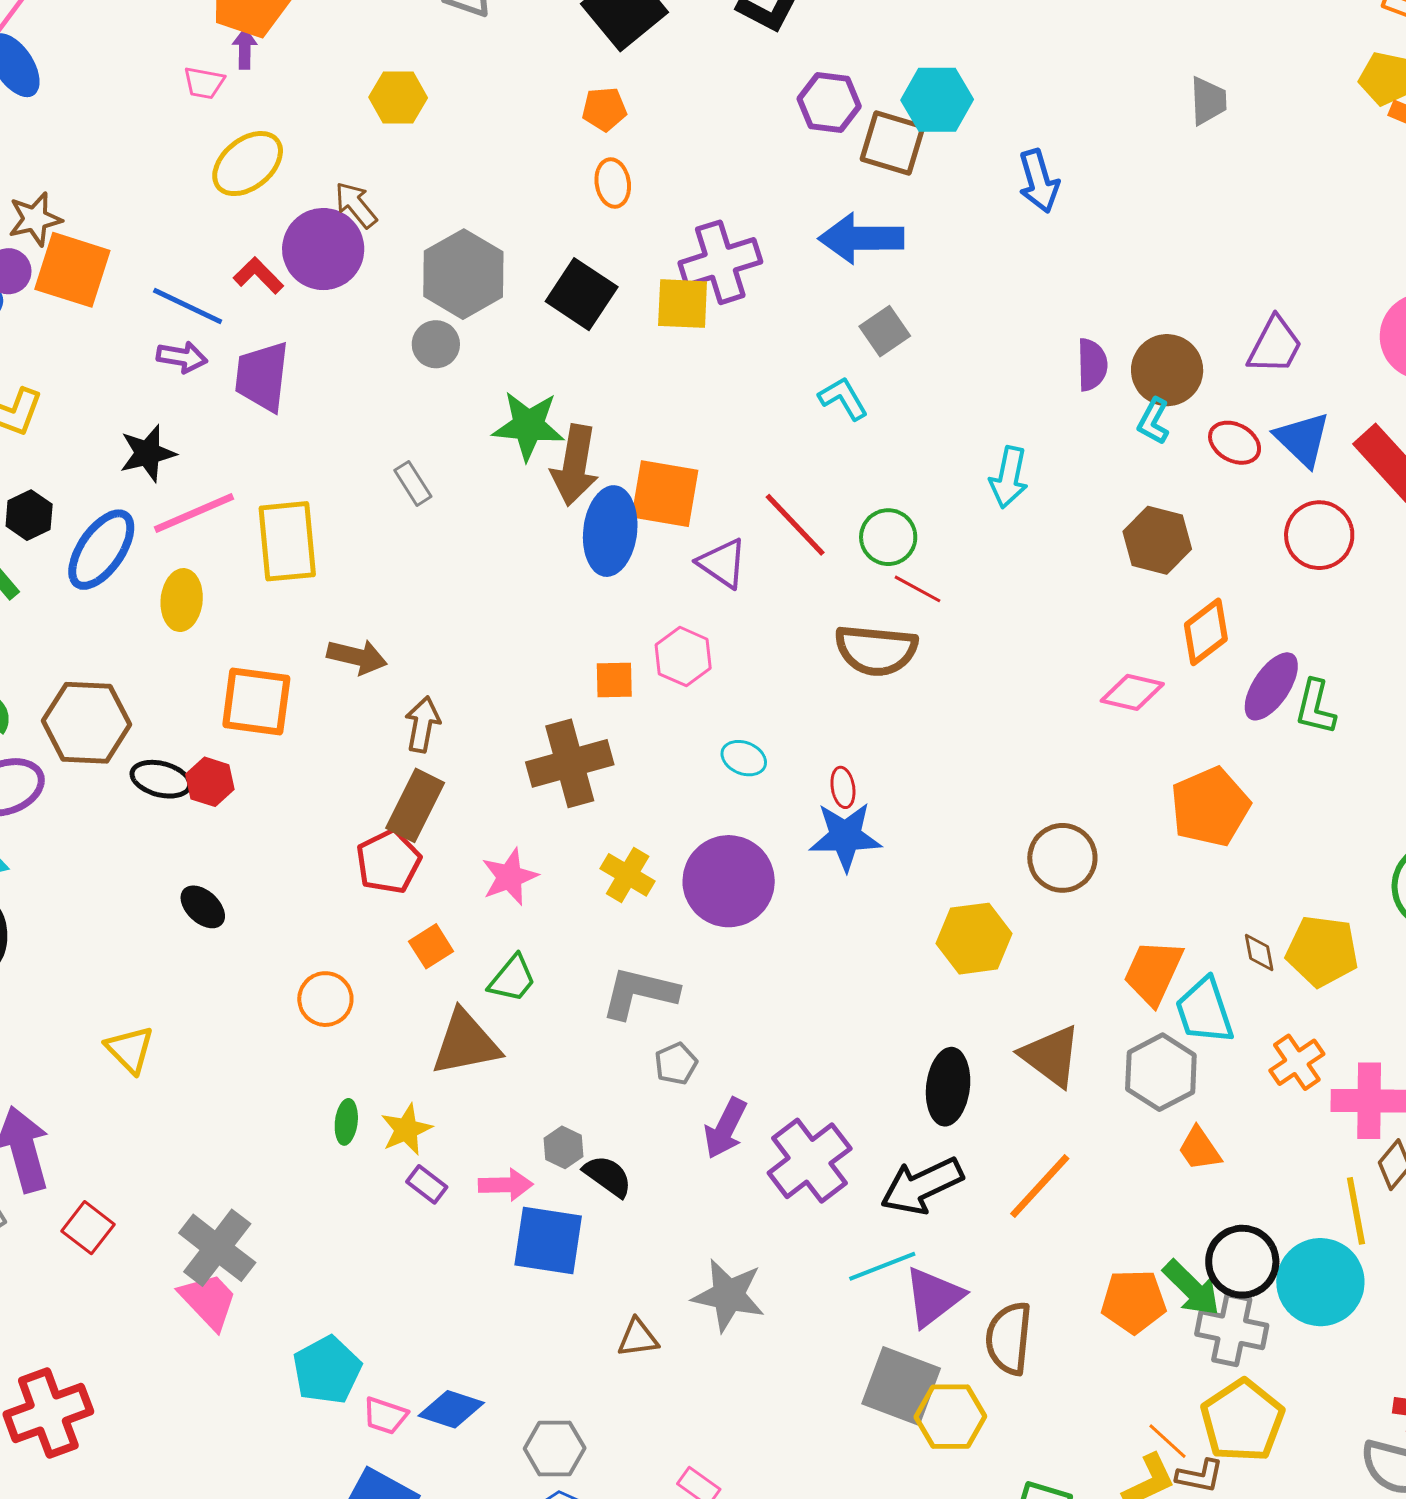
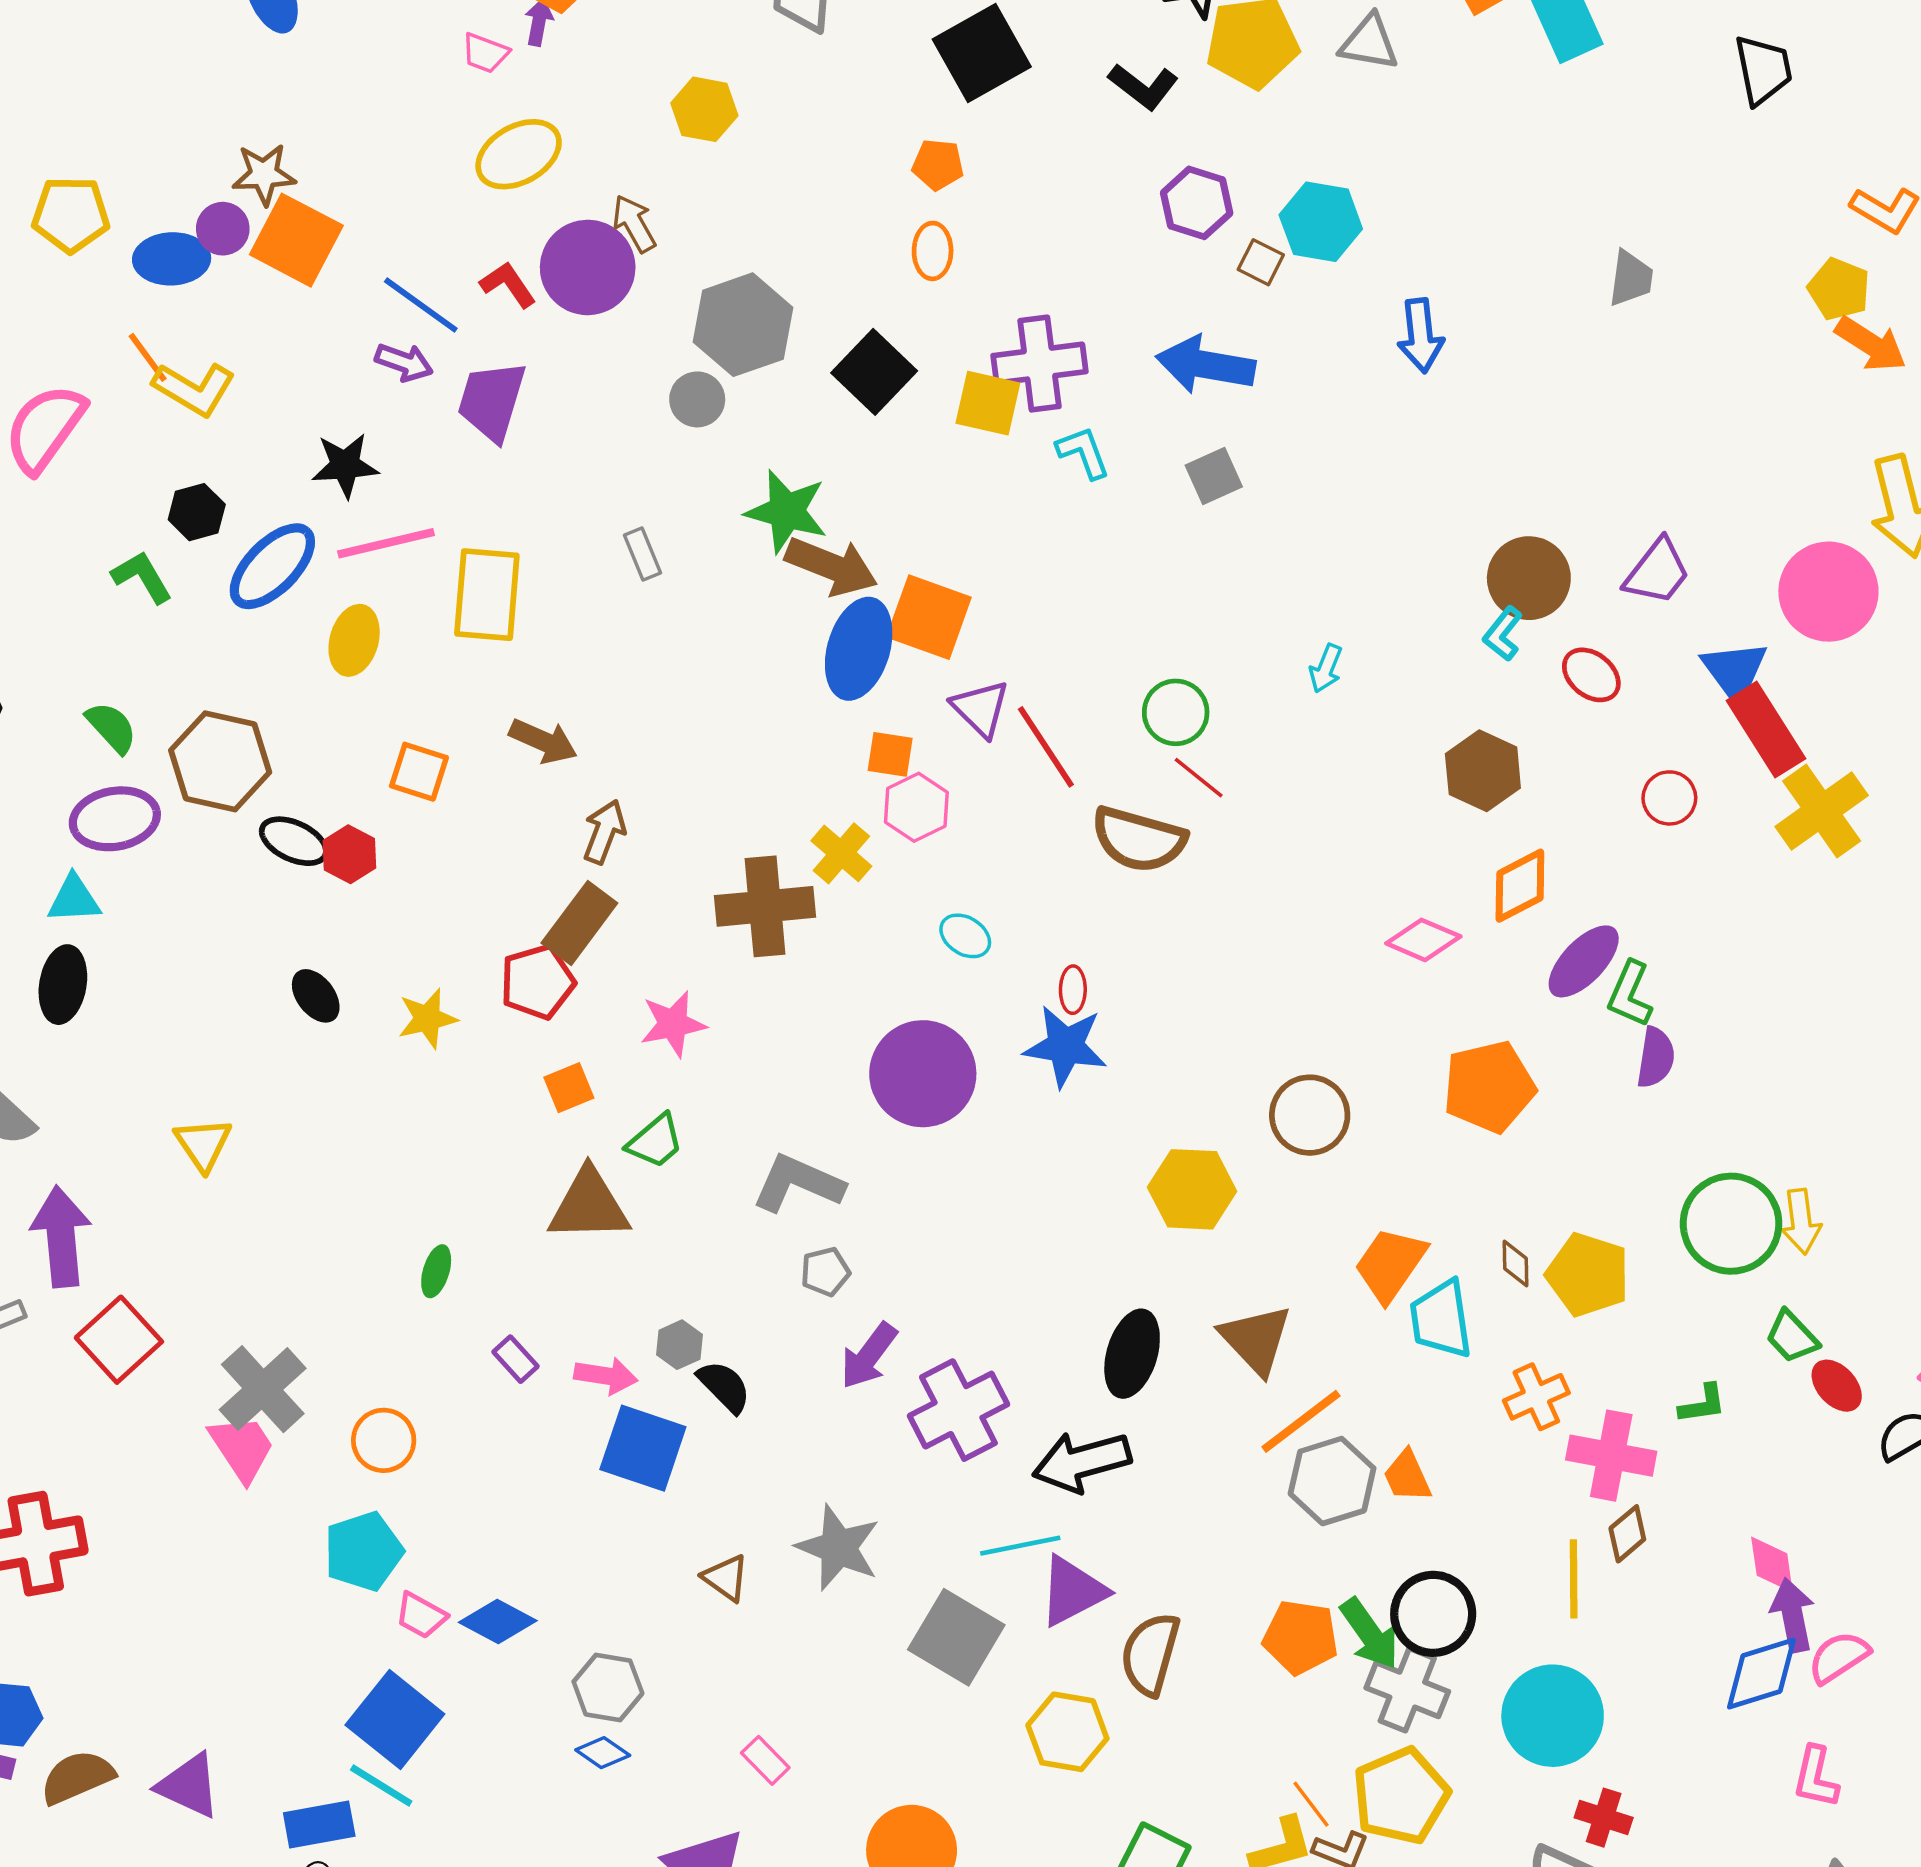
brown square: (892, 143) -> (1261, 262), size x0.6
purple semicircle: (1092, 365) -> (1656, 1057), moved
cyan L-shape: (843, 398) -> (1083, 452), moved
blue triangle: (1303, 439) -> (1735, 671), moved
brown arrow: (575, 465) -> (831, 566), turned -88
cyan arrow: (1009, 477) -> (1326, 668), size x0.7
red line: (795, 525) -> (1046, 747), moved
red circle: (1319, 535) -> (1669, 798), size x0.7
orange square: (614, 680) -> (890, 754), moved
orange square: (256, 702) -> (419, 772), size x0.7
yellow cross: (628, 875) -> (841, 853), moved
orange circle: (325, 999) -> (384, 1440), moved
gray hexagon: (1161, 1072) -> (1332, 1481), moved
yellow star: (406, 1129) -> (427, 1019), moved
orange line: (1040, 1186) -> (1301, 1421), moved
red square: (88, 1228) -> (119, 1340), size x1.4
cyan circle: (1320, 1282) -> (1553, 1716), moved
brown triangle: (638, 1338) -> (726, 1578), turned 33
gray square: (901, 1386) -> (956, 1637), moved

